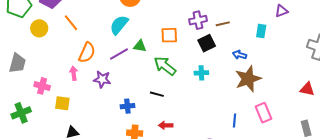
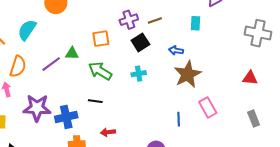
cyan semicircle: (119, 25) -> (27, 30), moved
purple star: (102, 79) -> (37, 108), moved, size x1.5
blue cross: (127, 106) -> (66, 117), size x1.5

